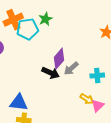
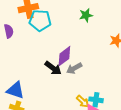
green star: (45, 19) -> (86, 15), moved
cyan cross: (97, 76) -> (96, 100), moved

